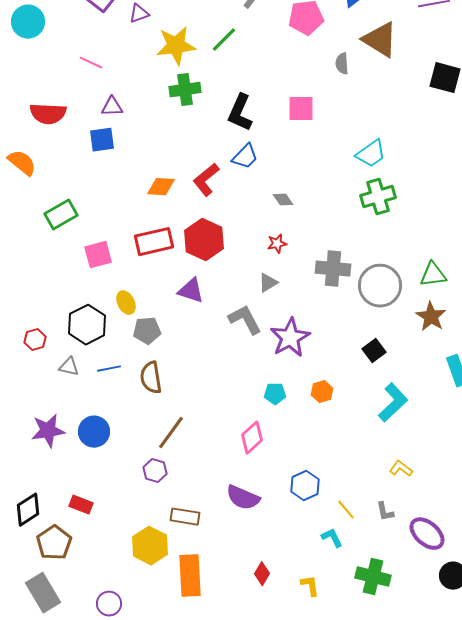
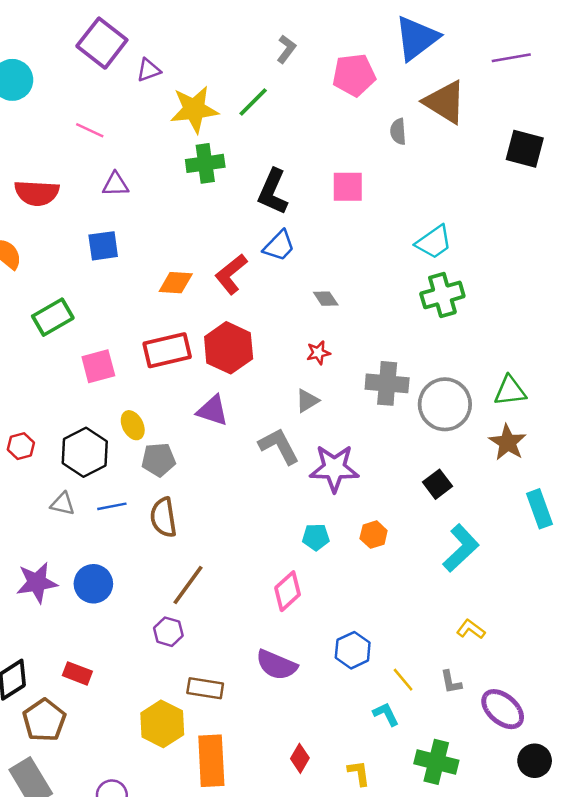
blue square: (102, 140) -> (103, 246), moved
purple star: (290, 338) -> (334, 468), turned 30
red hexagon: (35, 340) -> (21, 446), moved

